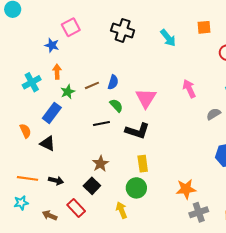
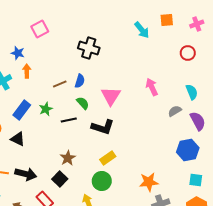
orange square: (204, 27) -> (167, 20), moved
black cross: (123, 30) -> (89, 48), moved
cyan arrow: (168, 38) -> (142, 30), moved
blue star: (52, 45) -> (18, 53), moved
green star: (68, 92) -> (46, 109), moved
yellow rectangle: (143, 164) -> (108, 158), turned 63
black arrow: (56, 181) -> (26, 174), size x1.5

